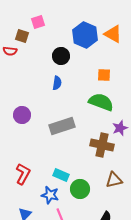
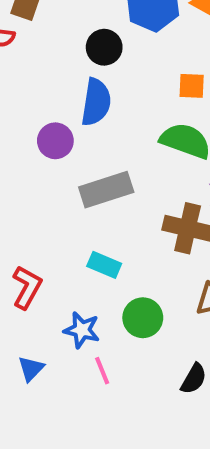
blue semicircle: (57, 83) -> (96, 102), size x1.6
purple circle: (22, 115) -> (55, 141), moved
cyan rectangle: (61, 175) -> (104, 265), moved

